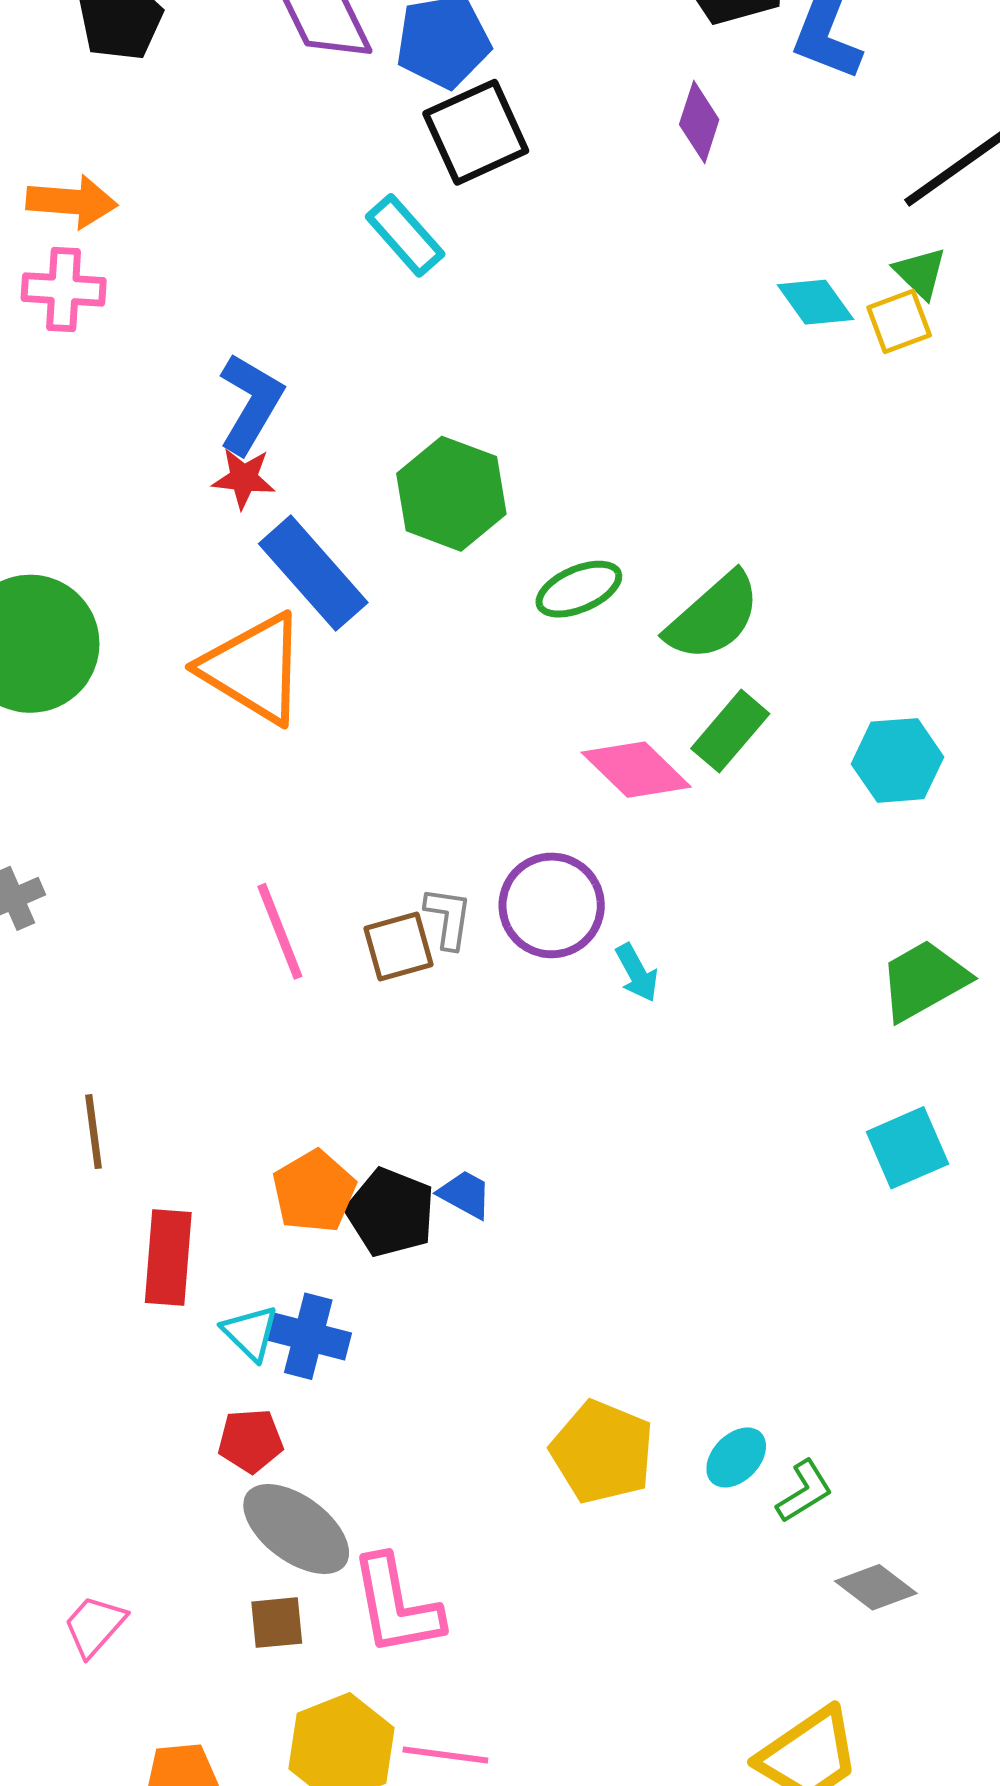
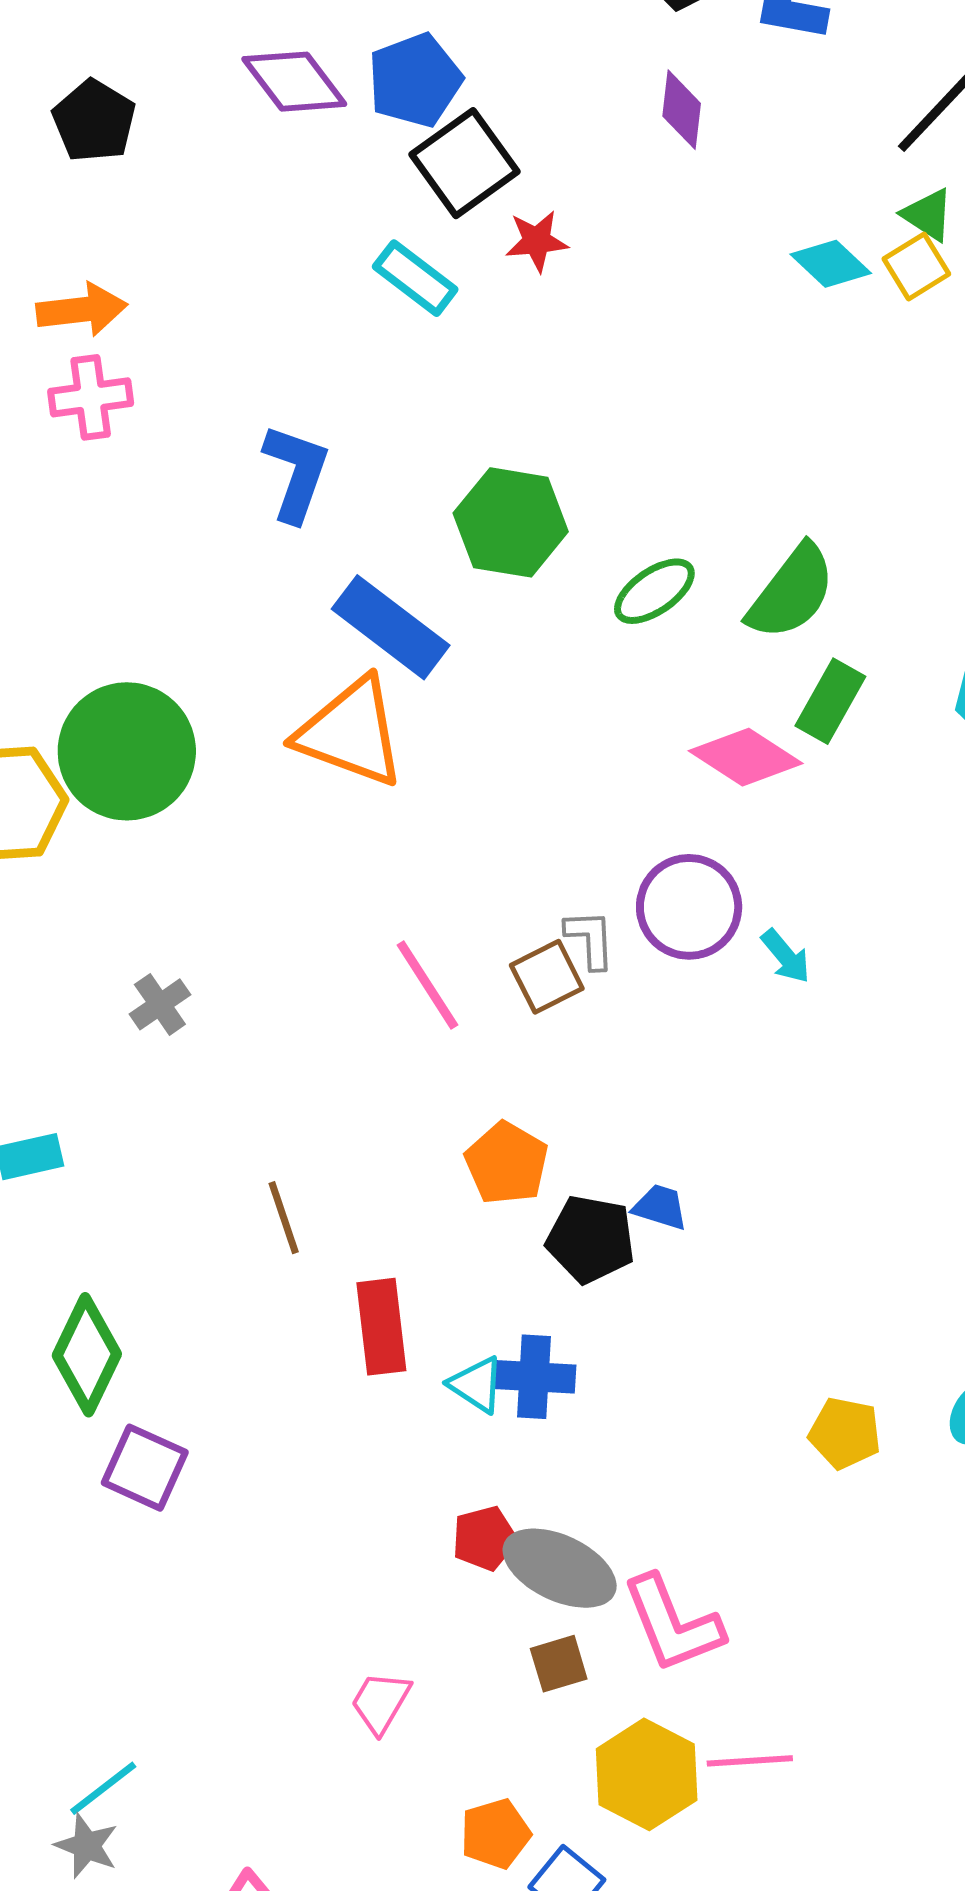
red star: (244, 478) -> (537, 241), moved
orange pentagon: (314, 1191) -> (507, 1163), moved
red pentagon: (250, 1441) -> (485, 1538), moved
yellow pentagon: (602, 1452) -> (845, 1433), size x0.7

